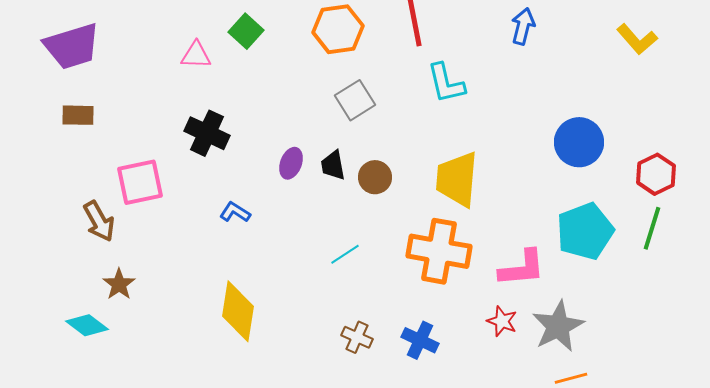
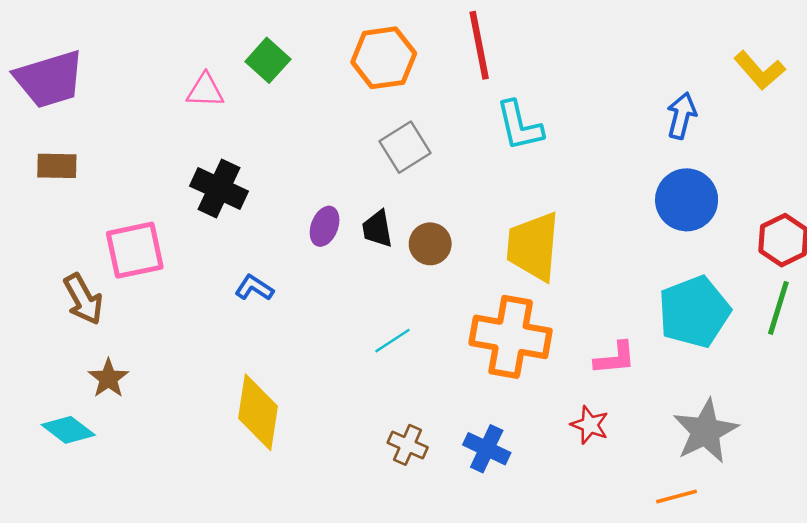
blue arrow: (523, 26) -> (682, 116), moved
pink L-shape: (522, 268) -> (615, 358), size x0.7
gray star: (558, 326) -> (705, 431), moved

